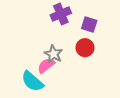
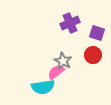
cyan semicircle: (32, 81) -> (43, 87), turned -50

